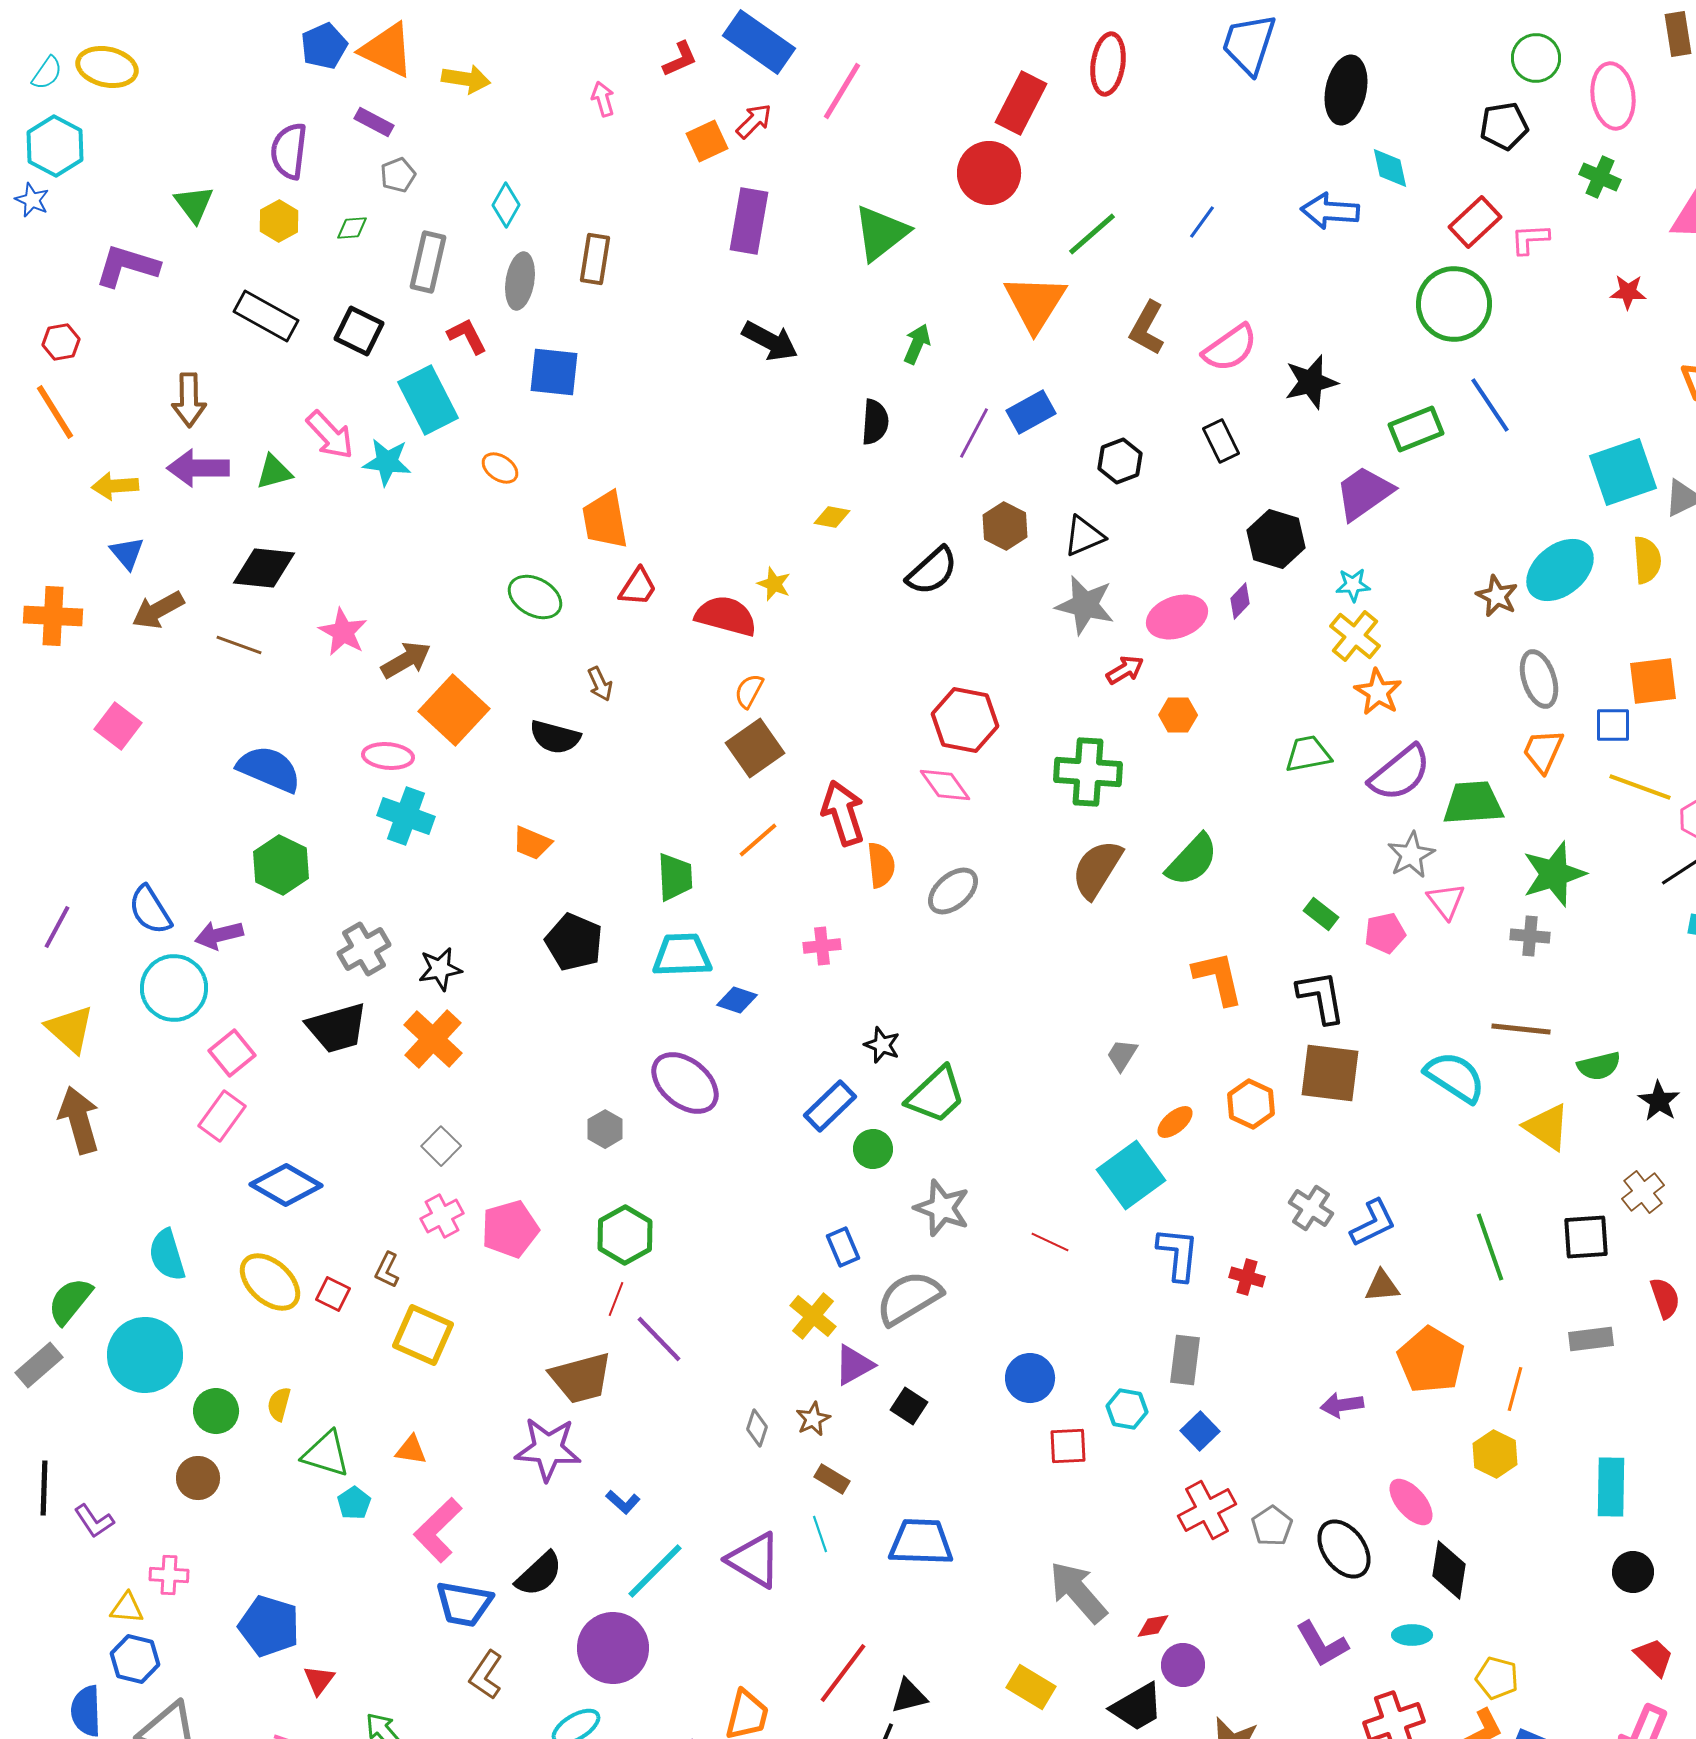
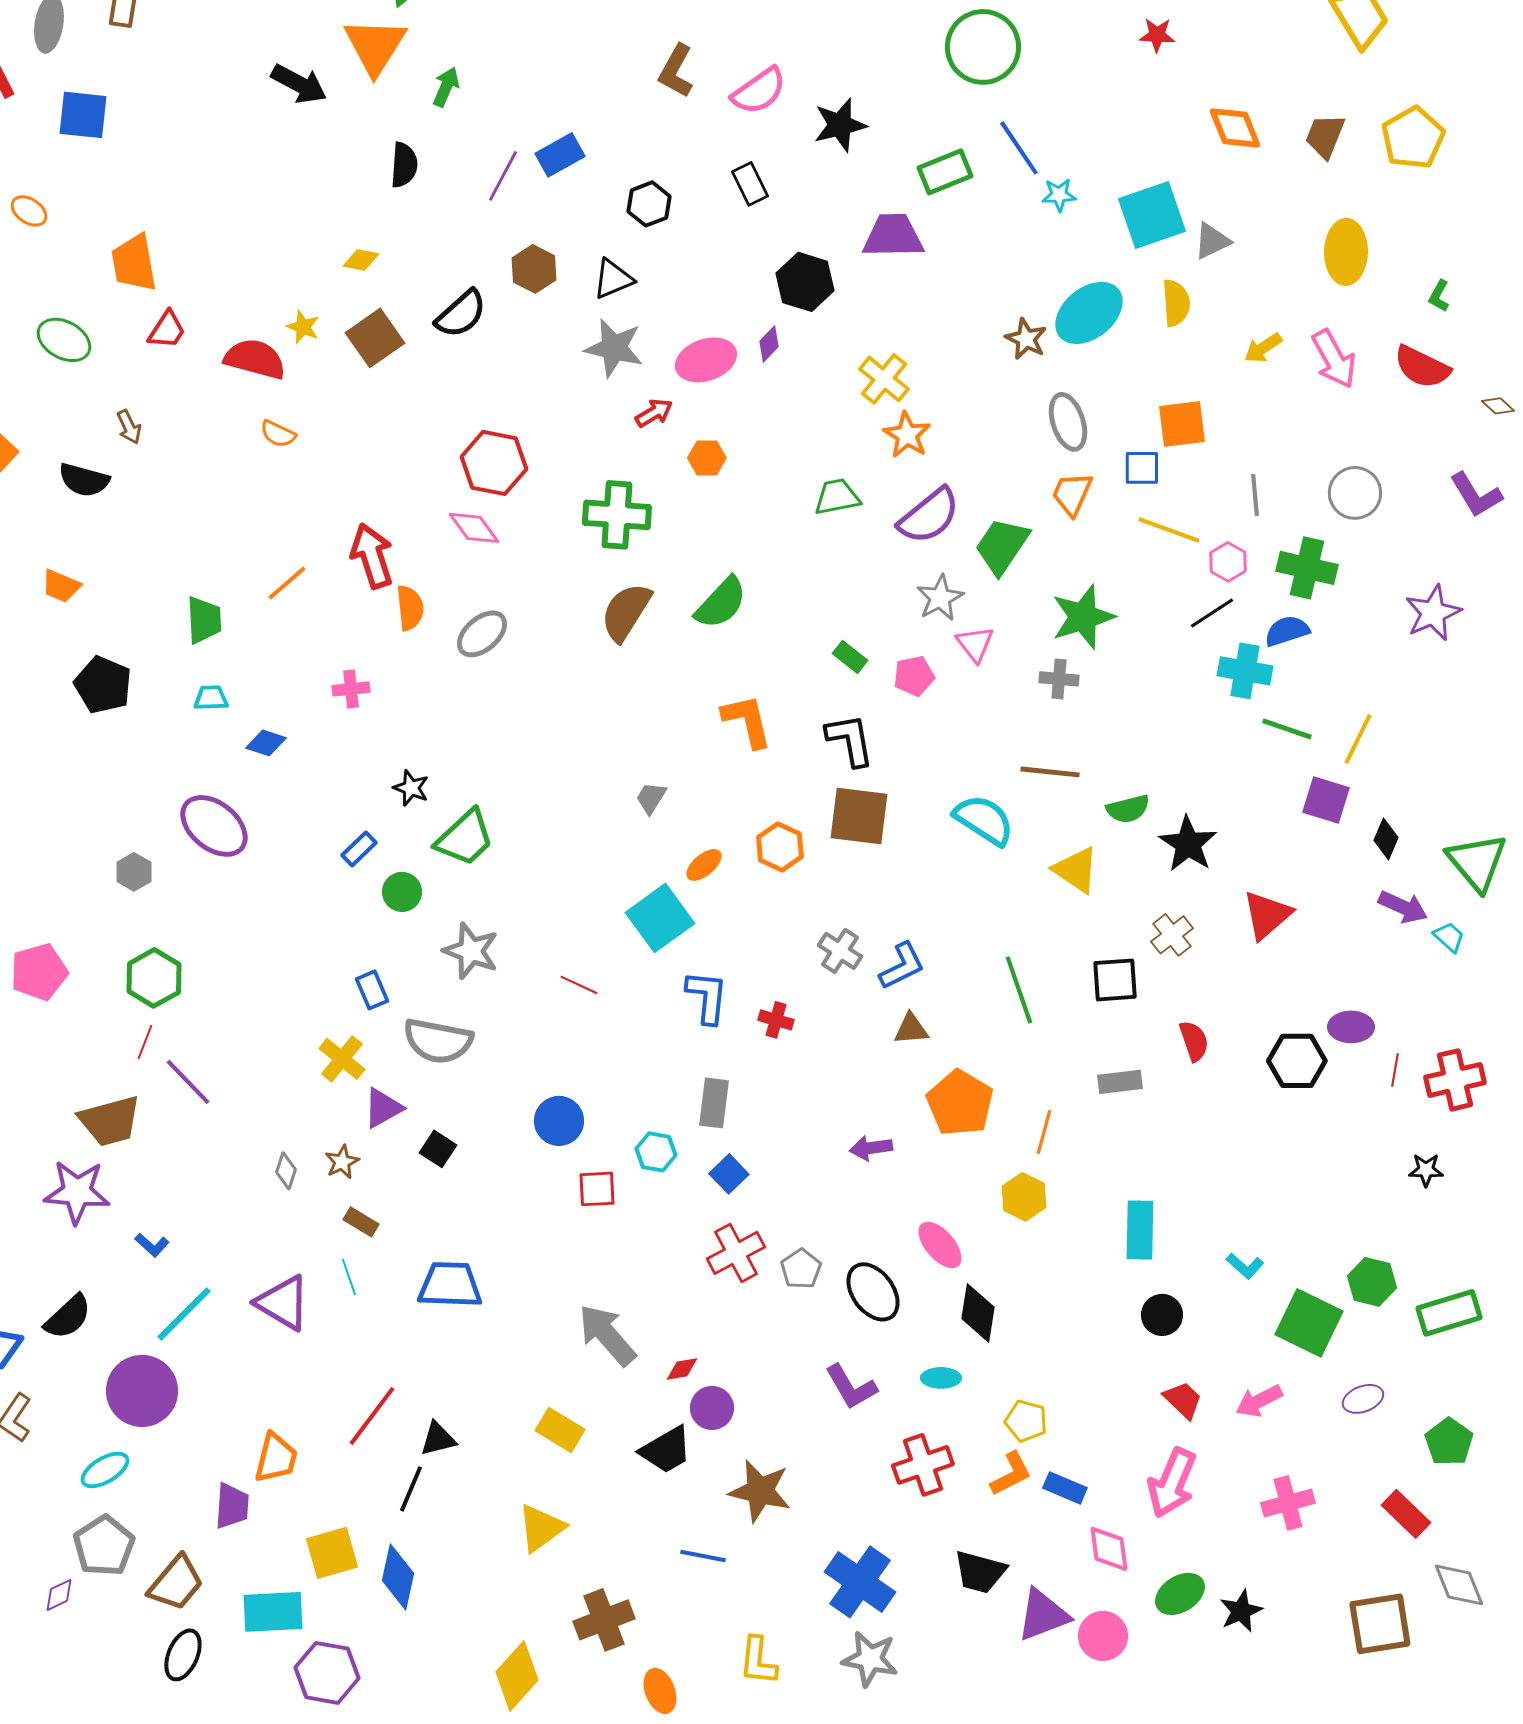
orange triangle: (1035, 303) -> (375, 46), moved
purple trapezoid: (1364, 493) -> (893, 236), turned 34
cyan star: (1353, 585) -> (1059, 195), moved
orange semicircle: (749, 691) -> (278, 434), turned -93
brown square: (755, 748) -> (375, 338), moved
green trapezoid: (1473, 803) -> (1002, 546), turned -52
cyan trapezoid: (682, 955) -> (211, 698), size x0.6
black star: (1659, 1101) -> (1188, 844), size x1.4
blue rectangle: (830, 1106) -> (359, 849), size x0.7
gray semicircle: (909, 1298) -> (438, 1041), turned -138

